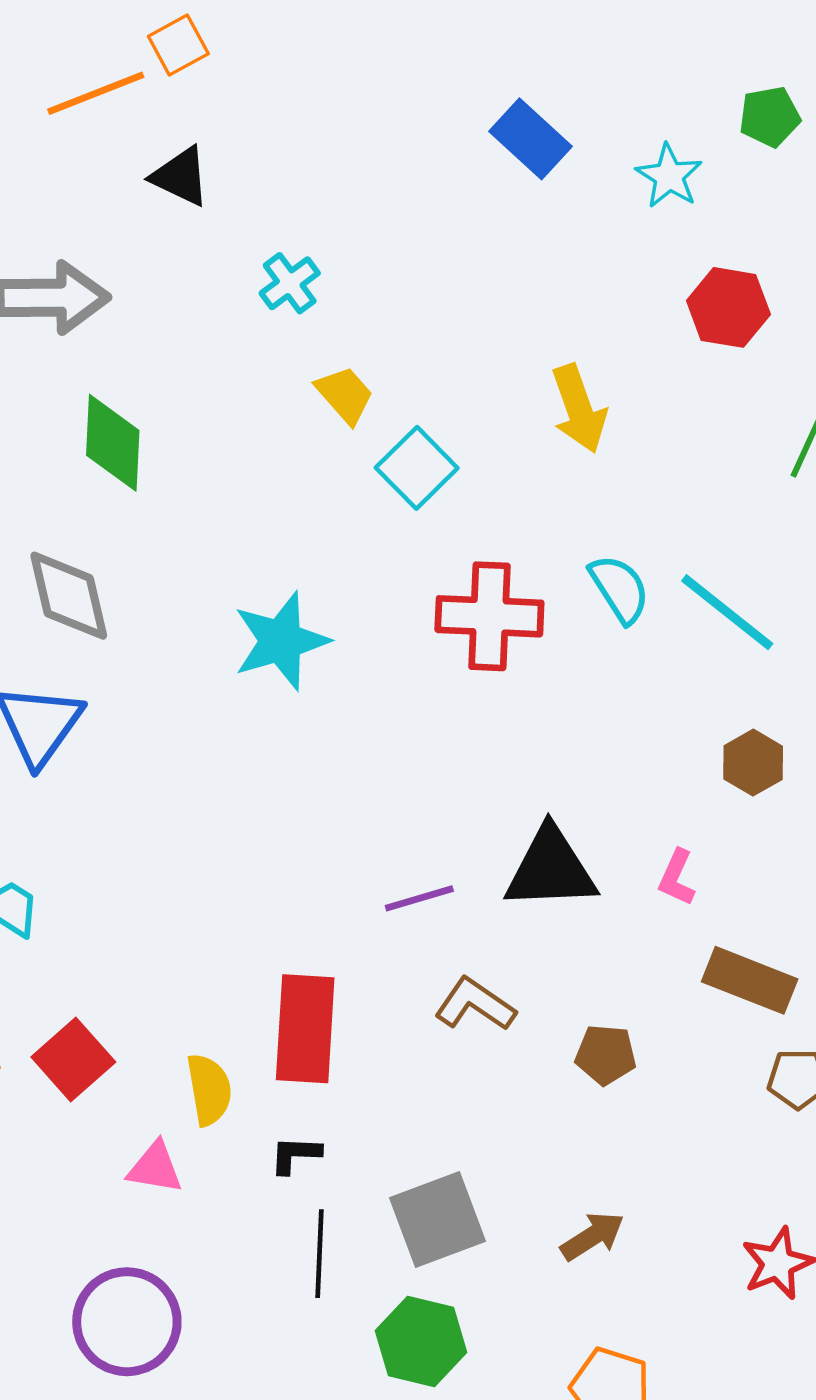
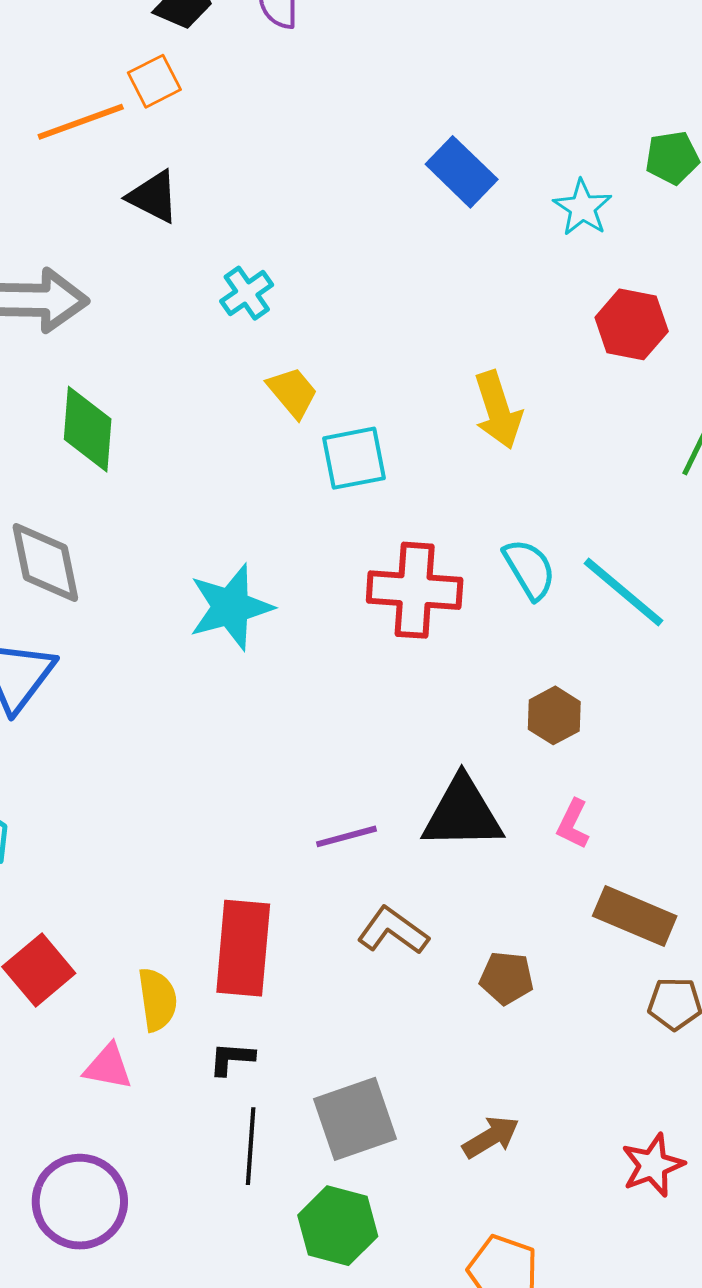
cyan square: (417, 468) -> (354, 458), turned 32
brown hexagon: (753, 763) -> (554, 715), moved

